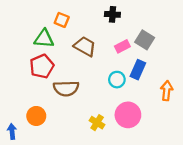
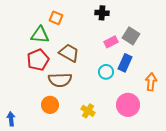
brown trapezoid: (85, 46) -> (69, 53), moved
pink circle: (128, 115) -> (128, 105), moved
orange circle: (36, 116) -> (50, 105), moved

